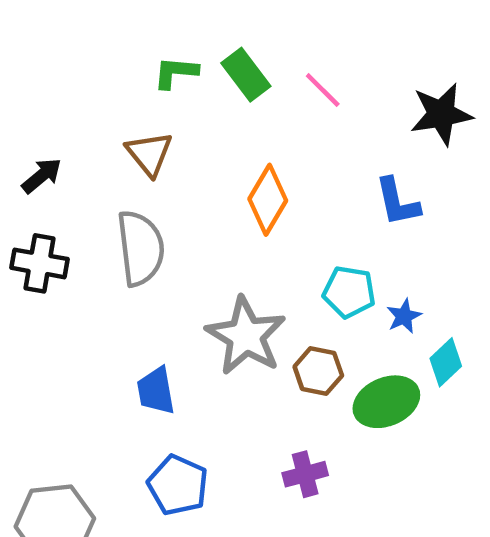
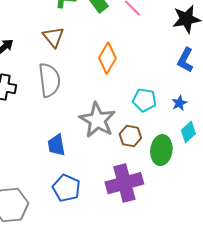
blue L-shape: (397, 202) -> (185, 60), moved, turned 40
blue star: (404, 316) -> (179, 103), moved
green ellipse: (386, 402) -> (161, 150), turned -60
purple cross: (305, 474) -> (124, 183), size x1.8

